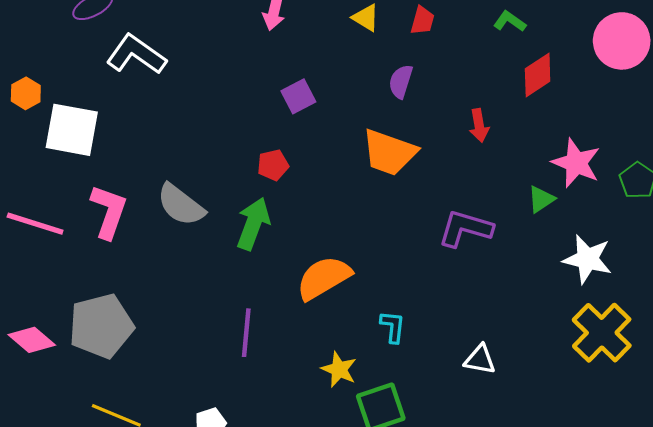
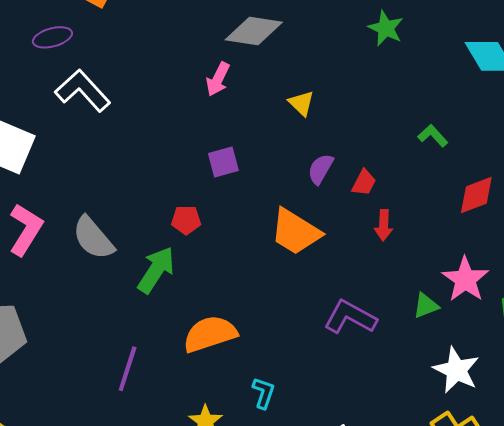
red trapezoid: (422, 20) -> (364, 183), moved
red diamond: (538, 75) -> (476, 195), moved

